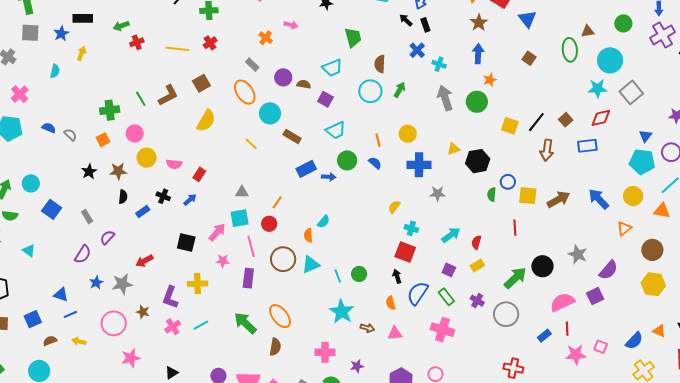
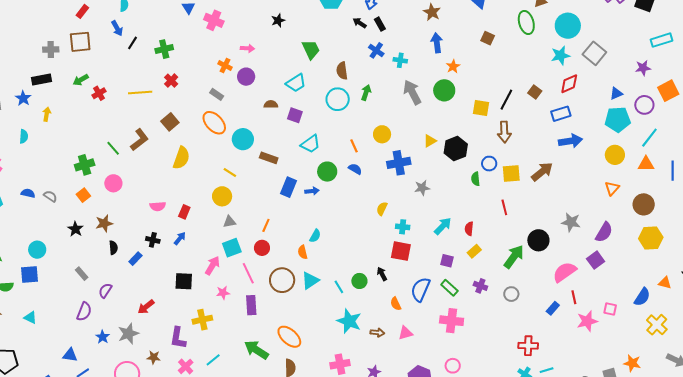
purple circle: (283, 77) -> (246, 77), moved
blue triangle: (645, 136) -> (616, 93), turned 40
brown arrow: (547, 150) -> (504, 132), moved
yellow circle: (147, 158) -> (222, 196), moved
blue rectangle: (306, 169) -> (288, 187), turned -30
cyan circle: (31, 183) -> (37, 250), moved
blue arrow: (599, 199) -> (570, 141), moved, turned 135
blue square: (52, 209) -> (29, 274), moved, turned -30
black arrow: (397, 276) -> (382, 274), moved
gray circle: (506, 314) -> (511, 294), size x0.6

